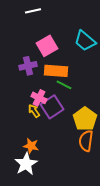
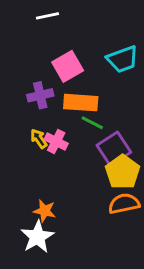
cyan trapezoid: (85, 41) -> (123, 59), turned -60
purple square: (52, 107) -> (114, 149), moved
yellow arrow: (34, 111) -> (39, 139), moved
orange semicircle: (86, 141) -> (124, 204), turned 70

